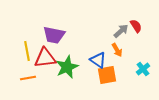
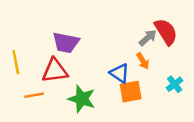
red semicircle: (136, 26) -> (166, 32), size x1.6
yellow line: (27, 51) -> (16, 62), moved
green star: (67, 67) -> (82, 99), moved, turned -30

